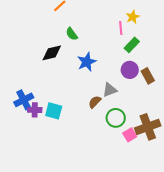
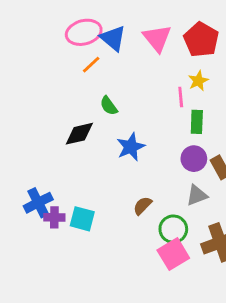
green rectangle: (132, 45) -> (197, 122), turned -42
gray triangle: (110, 90) -> (197, 195), moved
pink square: (130, 135) -> (173, 254), moved, size x1.5

